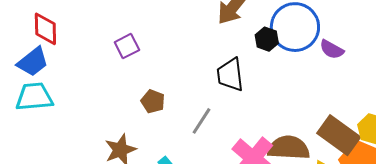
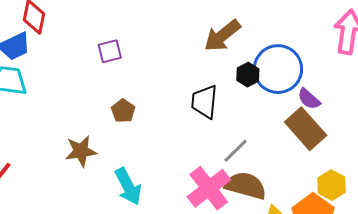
gray line: (201, 121) -> (236, 151), moved
brown rectangle: (339, 135) -> (306, 129), moved

